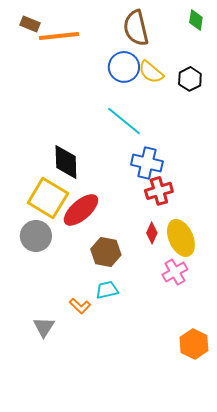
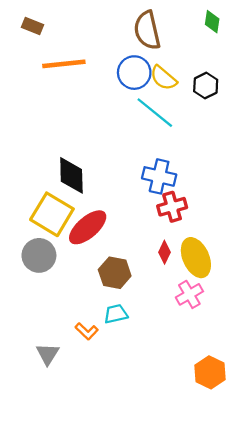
orange line: (59, 36) -> (64, 64), moved
cyan line: (124, 121) -> (155, 113), moved

